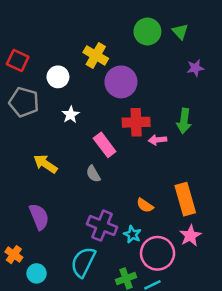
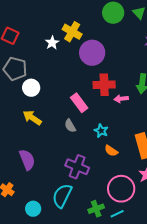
white circle: (58, 77) -> (31, 88), moved
white star: (71, 115) -> (52, 43), moved
cyan star: (132, 234) -> (101, 131), moved
cyan circle: (37, 273) -> (33, 209), moved

